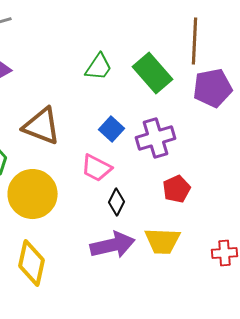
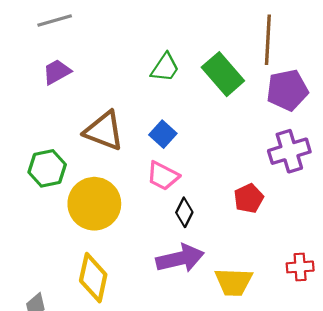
blue square: (112, 129) -> (163, 134), moved
purple cross: (156, 138) -> (289, 151), moved
yellow trapezoid: (162, 241) -> (234, 282), moved

